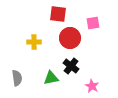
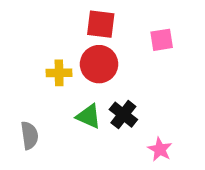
red circle: (70, 38) -> (99, 64), moved
green triangle: (51, 78) -> (89, 116), moved, turned 35

